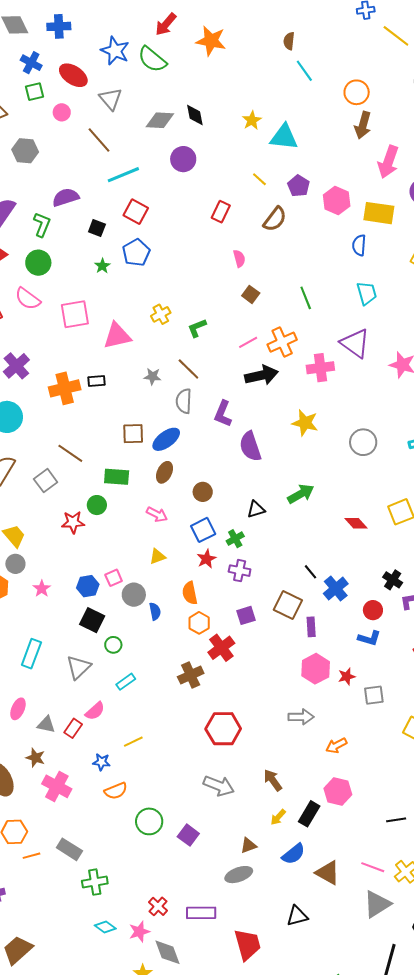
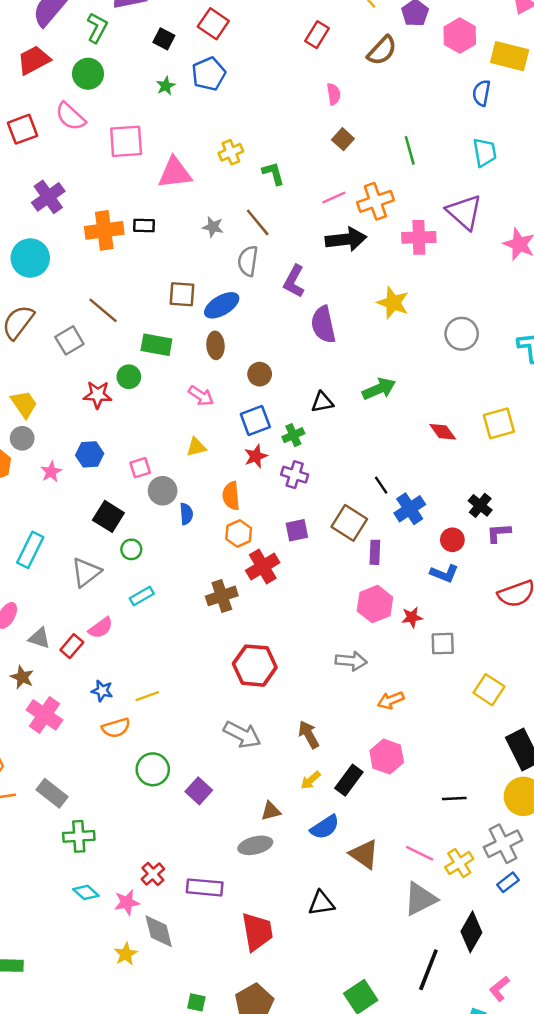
green L-shape: (197, 328) -> (273, 173), turned 90
brown ellipse: (165, 472) -> (215, 345), turned -35
blue hexagon: (88, 586) -> (90, 454), moved
yellow line: (133, 742) -> (147, 696), moved

